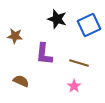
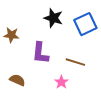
pink star: (74, 86) -> (61, 82), moved

